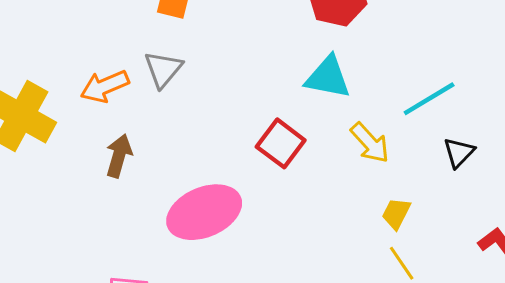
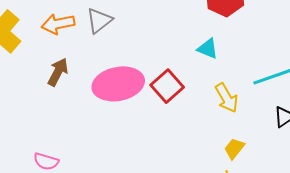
cyan triangle: (328, 77) -> (208, 49), size x0.7
pink ellipse: (204, 212) -> (118, 84), moved

